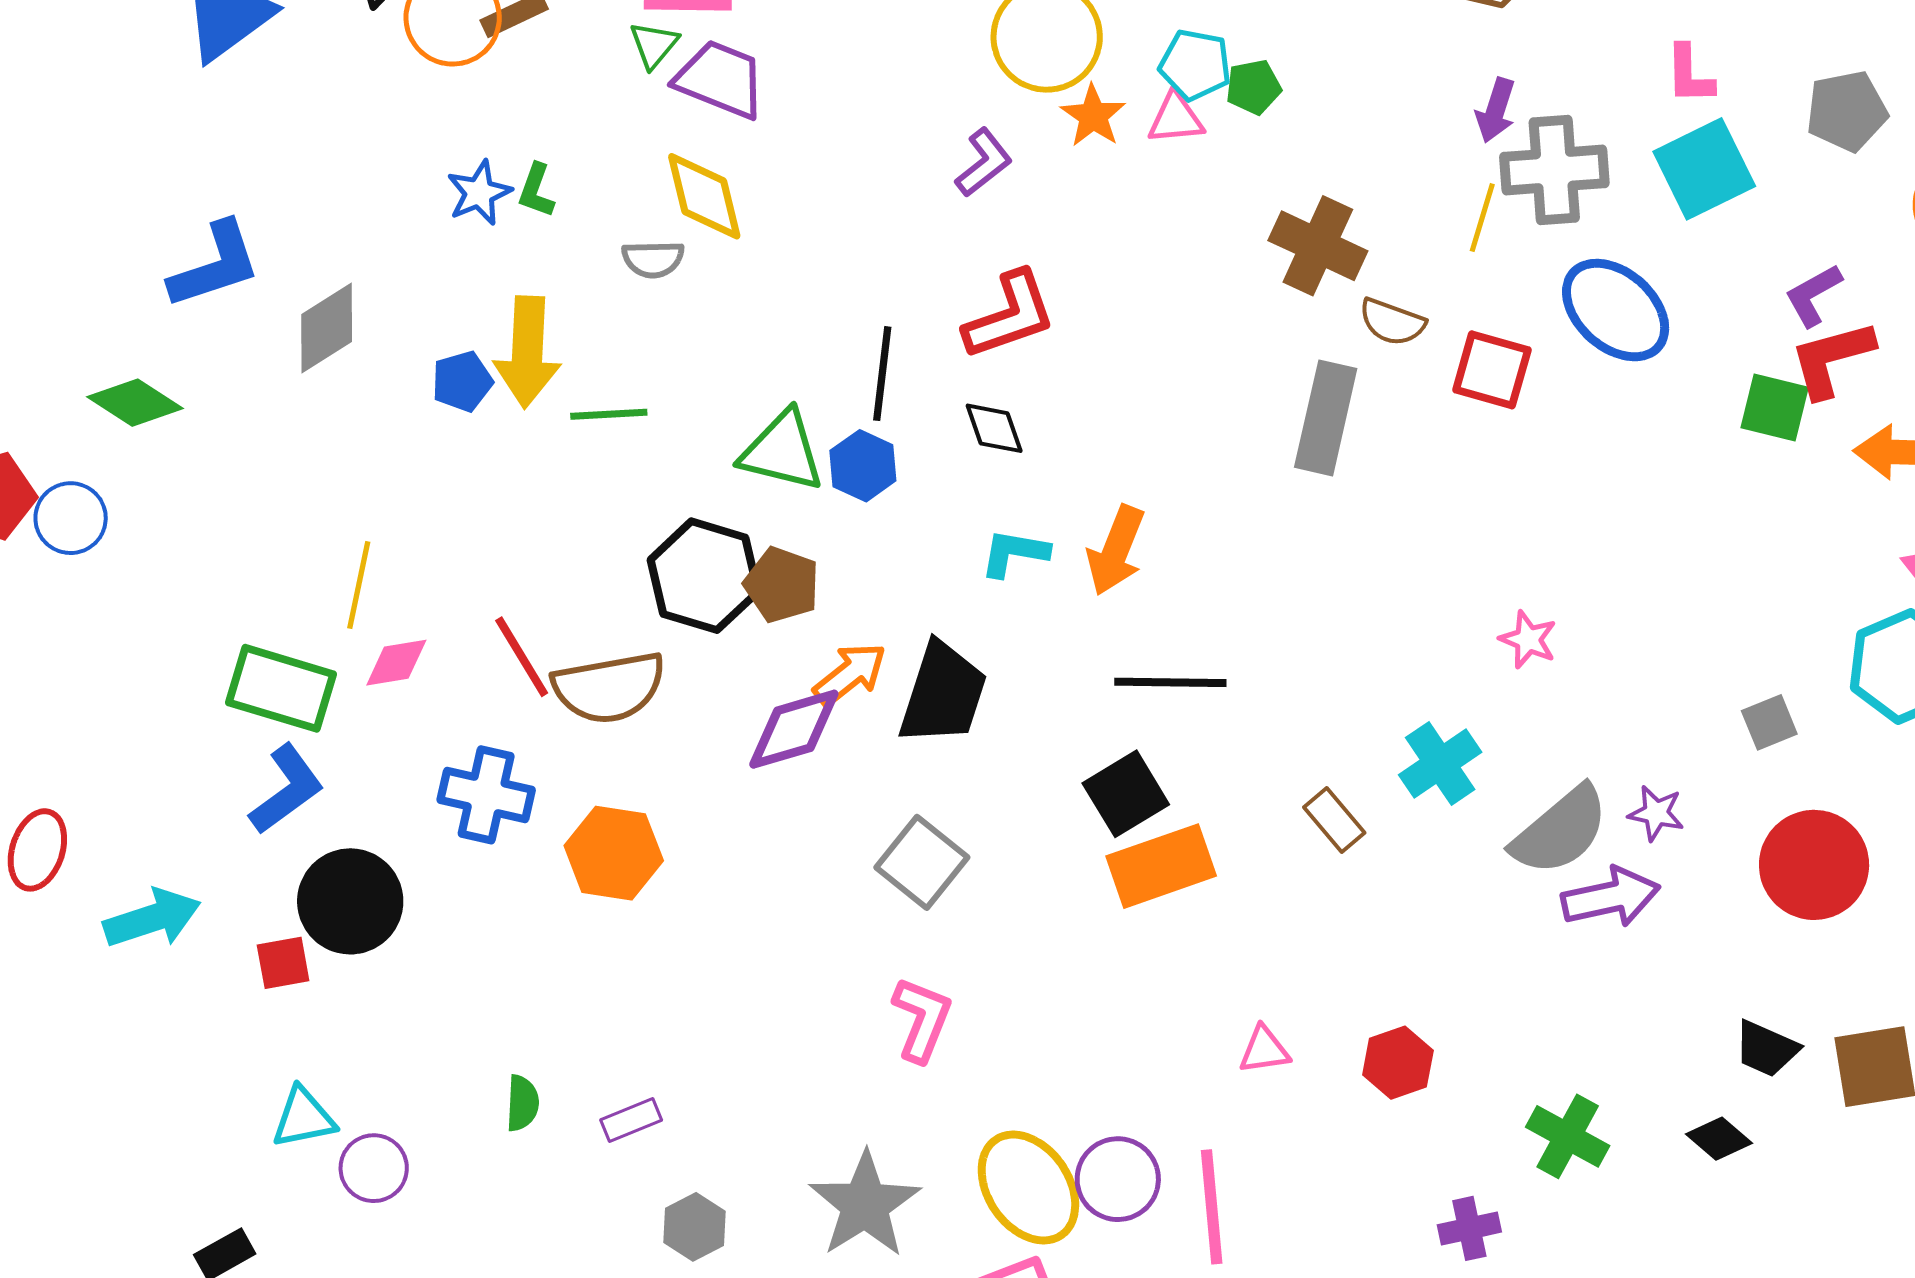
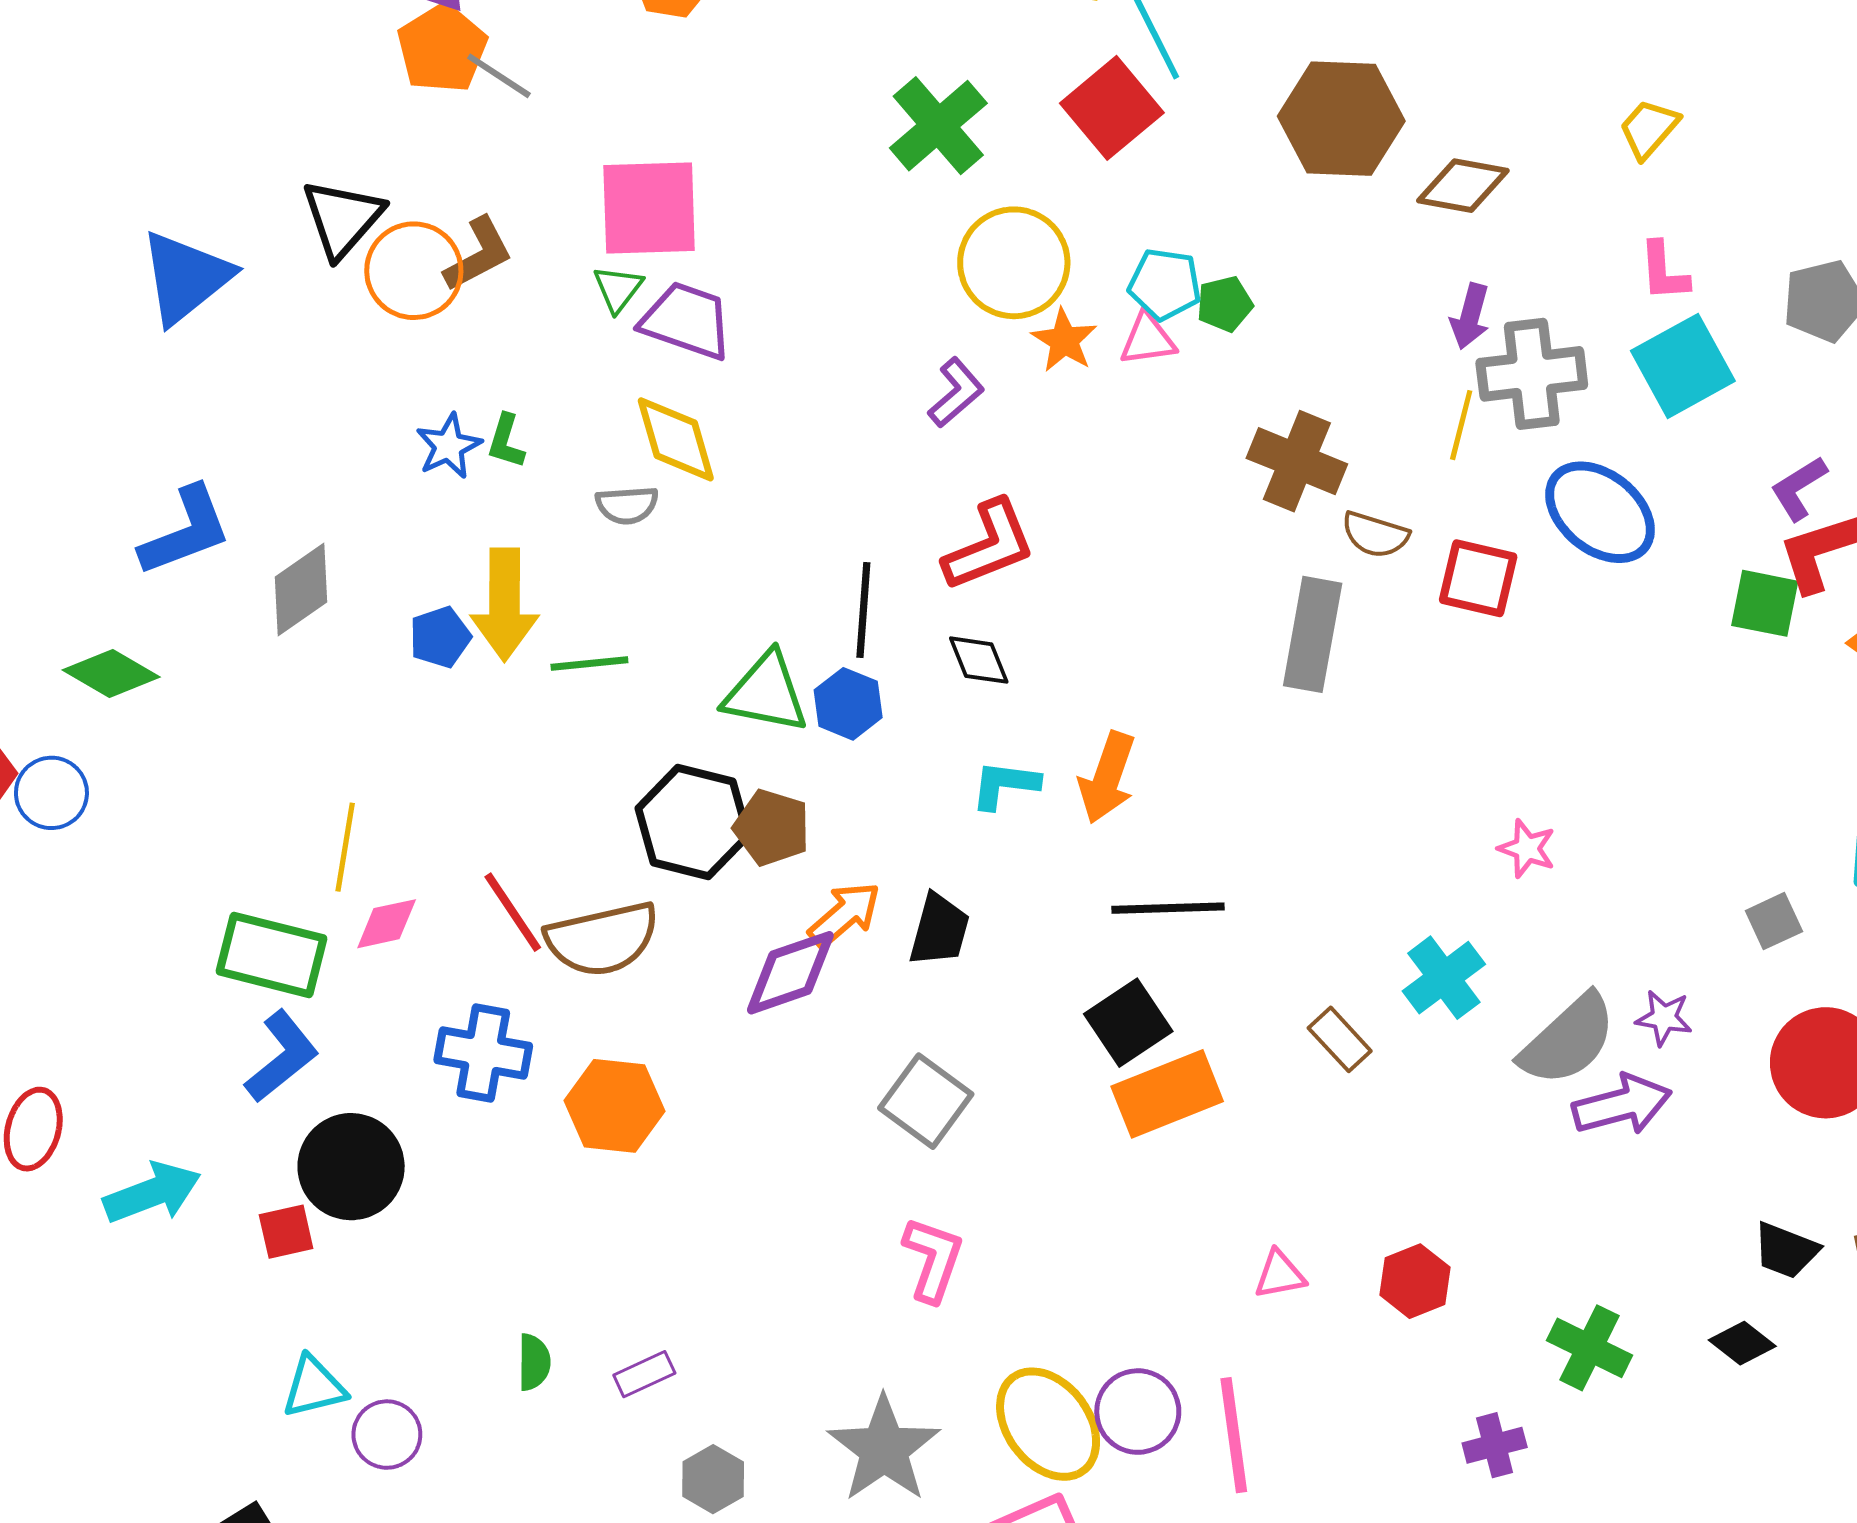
black trapezoid: (943, 694) -> (939, 930), size x0.7

